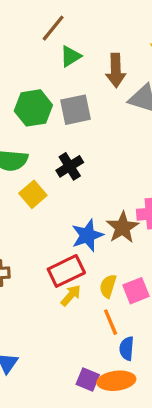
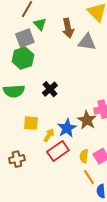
green triangle: (71, 56) -> (40, 24), turned -32
gray square: (75, 110) -> (25, 38), moved
yellow square: (33, 194) -> (31, 123), moved, turned -35
yellow arrow: (71, 295) -> (49, 135), moved

